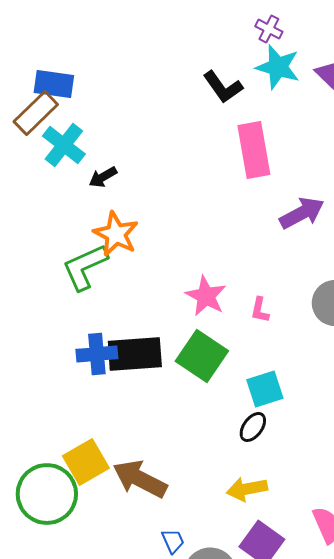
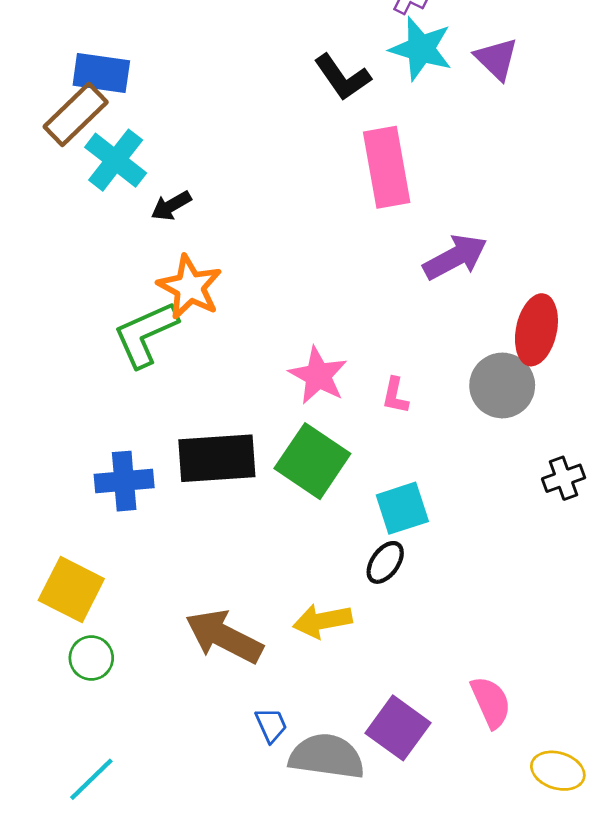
blue cross: (97, 354) -> (124, 481), moved
yellow square: (86, 462) -> (71, 590), moved, turned -33
yellow arrow: (247, 489) -> (322, 621), moved
green circle: (47, 494) -> (91, 658), size x0.5

